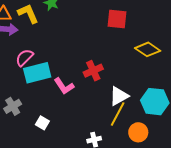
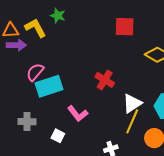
red cross: (93, 71) -> (105, 80), turned -30
pink L-shape: (64, 86) -> (78, 114), moved
gray cross: (13, 106) -> (27, 122), turned 36

